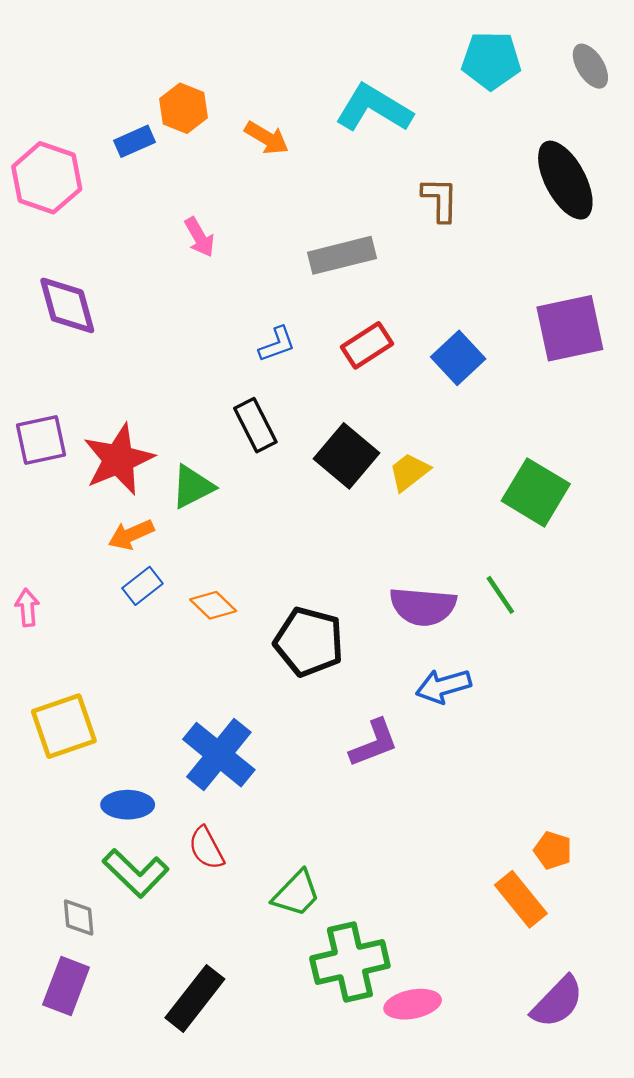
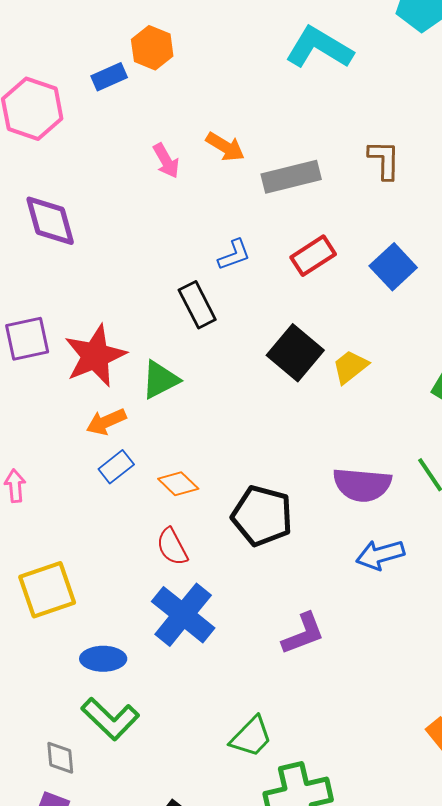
orange arrow: (267, 138) -> (225, 147), moved
brown L-shape: (440, 199) -> (384, 160), moved
black rectangle: (255, 425) -> (197, 305), moved
purple L-shape: (374, 743) -> (303, 634), moved
red semicircle: (206, 848) -> (172, 547), moved

